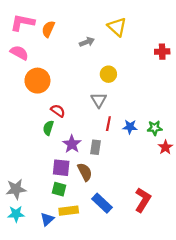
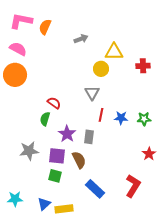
yellow triangle: (117, 27) -> (114, 52), moved, turned -42
red cross: (162, 52) -> (143, 66), moved
orange circle: (37, 81) -> (15, 75), moved
red star: (165, 147) -> (149, 154), moved
gray star: (16, 189) -> (29, 151), moved
yellow rectangle: (69, 211) -> (64, 209), moved

